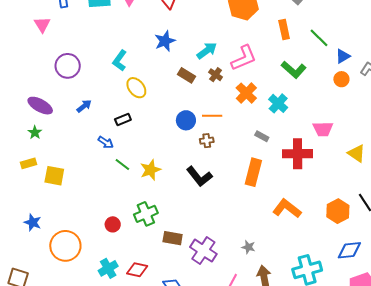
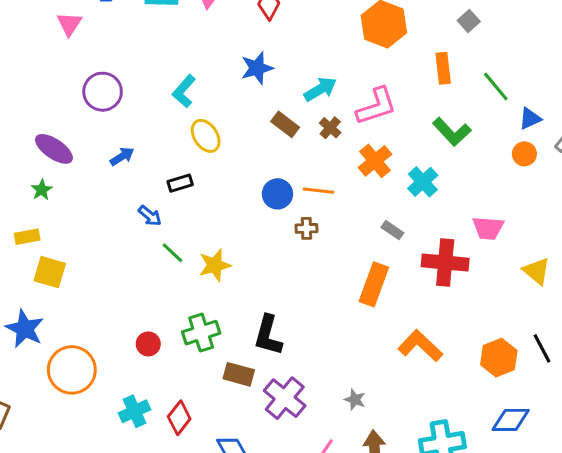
yellow square: (54, 176) -> (50, 272), moved
black L-shape: (199, 176) -> (268, 335), moved, turned 48
blue star: (33, 222) -> (25, 329), size x1.4
red diamond: (137, 270) -> (179, 418), turned -70

